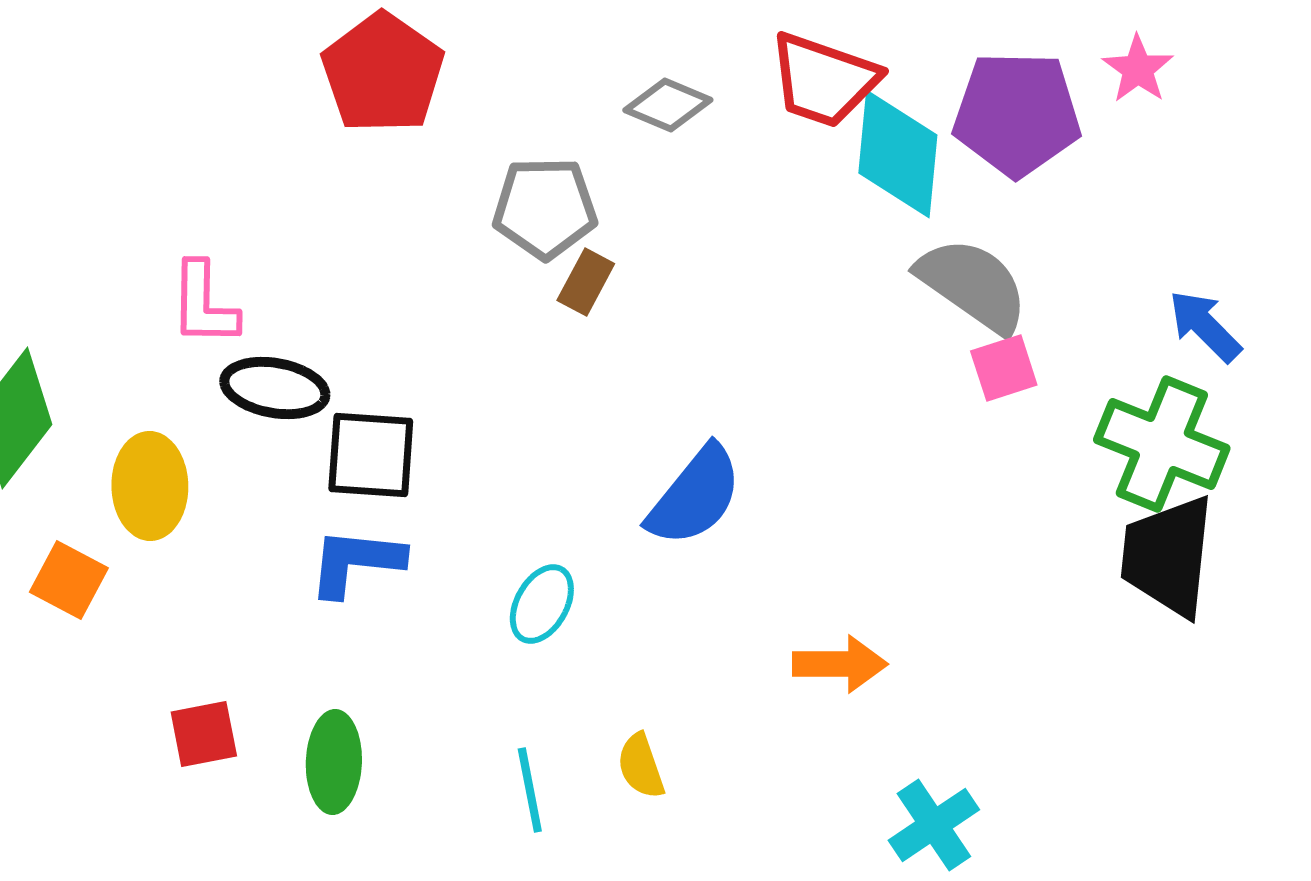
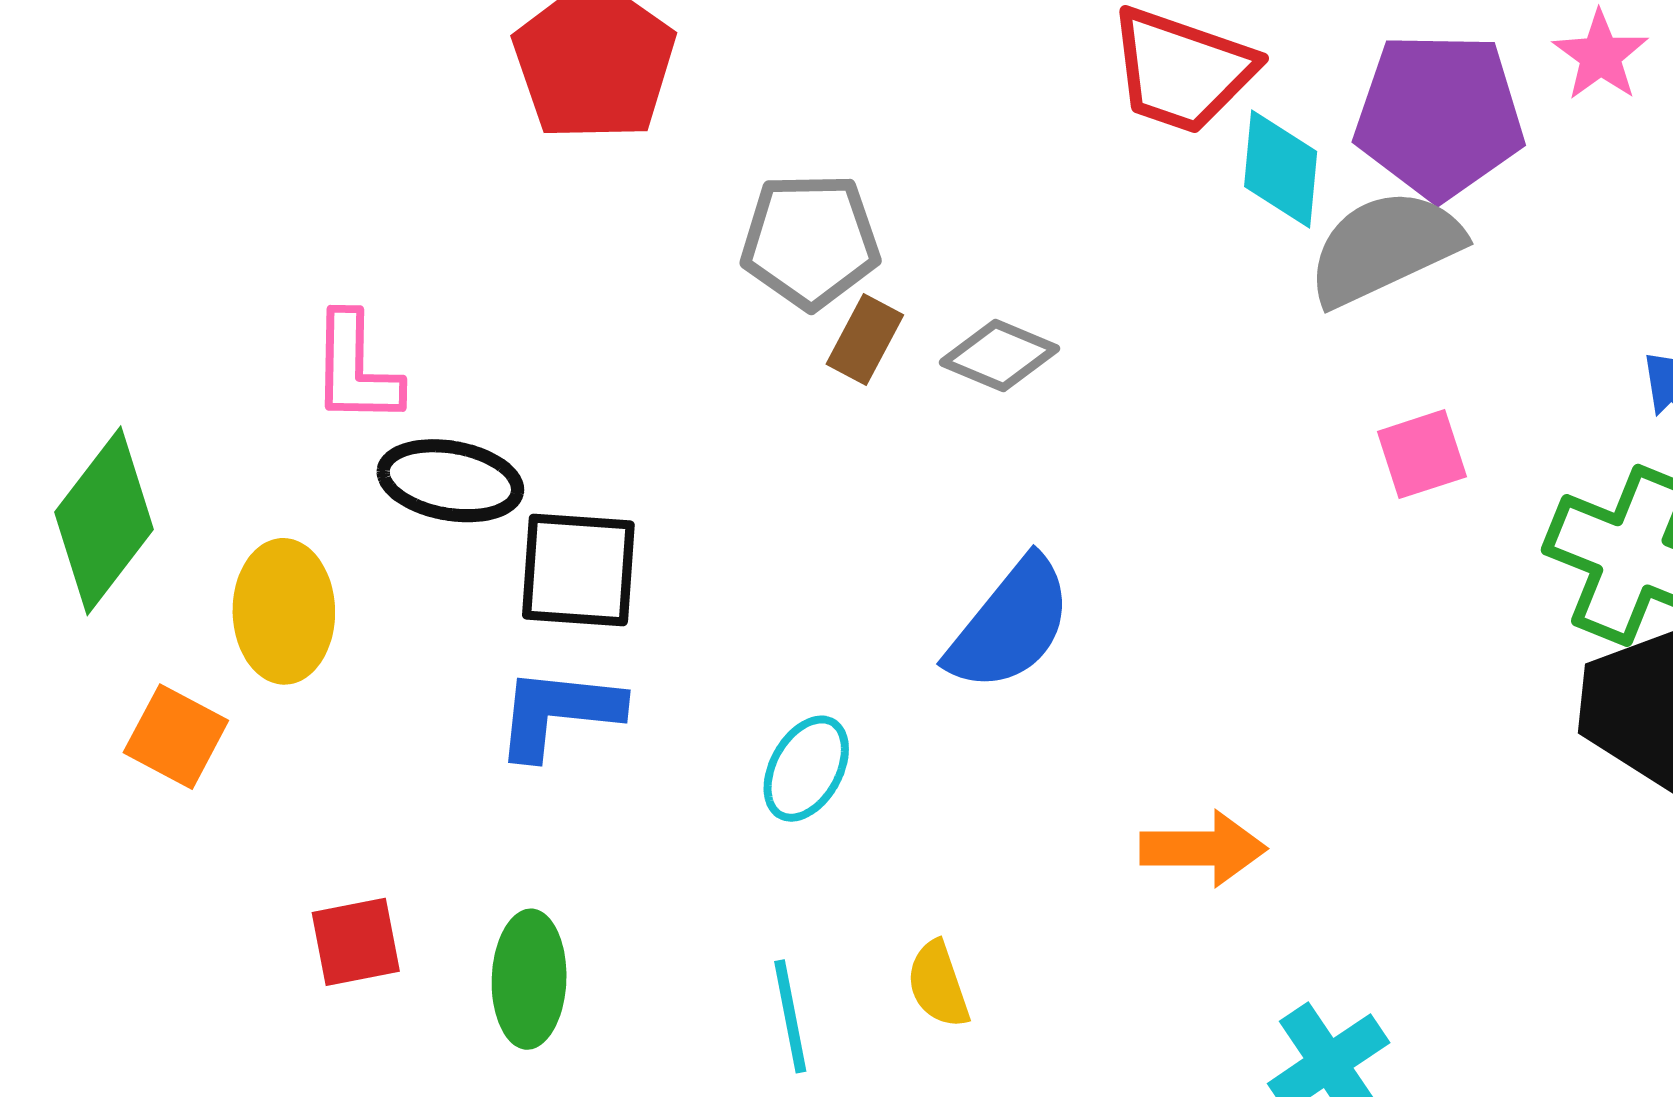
gray diamond: (668, 105) -> (999, 355), moved
cyan diamond: (898, 154) -> (1281, 169), size x0.7
gray semicircle: (973, 285) -> (1385, 248), moved, turned -60

